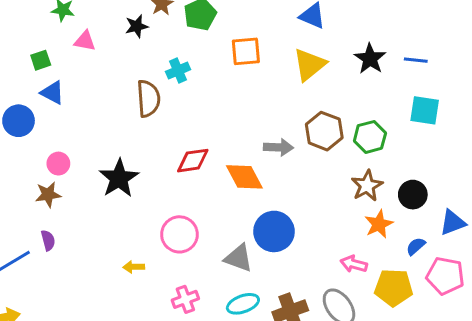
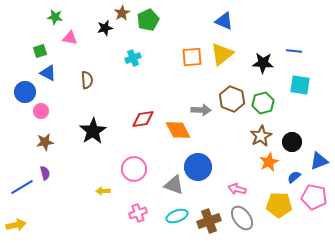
orange square: (246, 51) -> (192, 57), moved
black star: (370, 59) -> (263, 63), moved, turned -30
brown semicircle: (148, 99) -> (87, 80), moved, size x0.7
pink circle: (58, 164) -> (41, 111), moved
pink arrow: (354, 264) -> (237, 189), moved

